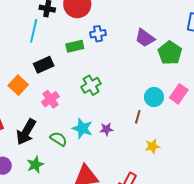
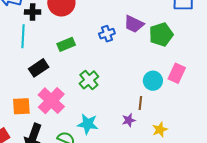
blue cross: (98, 34) -> (107, 34), moved
green pentagon: (170, 53) -> (161, 35), turned 30
orange square: (18, 85) -> (21, 106), moved, turned -36
pink cross: (50, 99) -> (51, 101), size x1.5
purple star: (107, 129) -> (129, 120), moved

